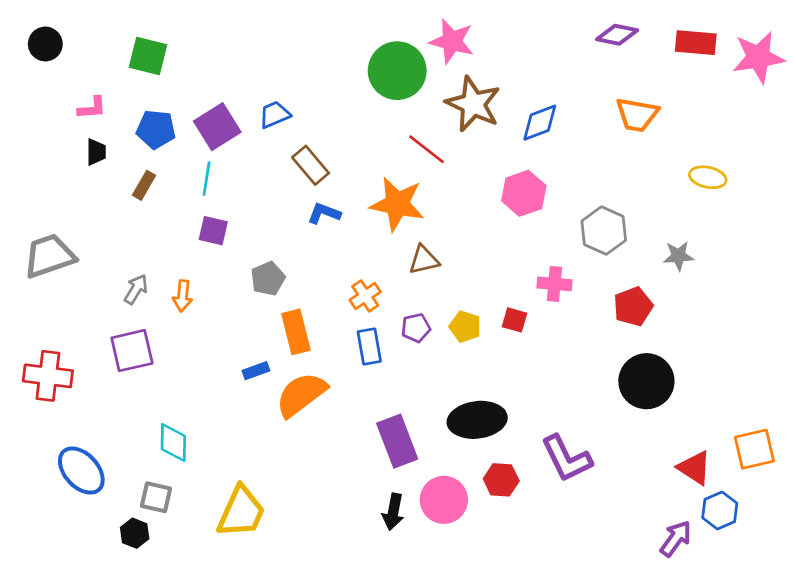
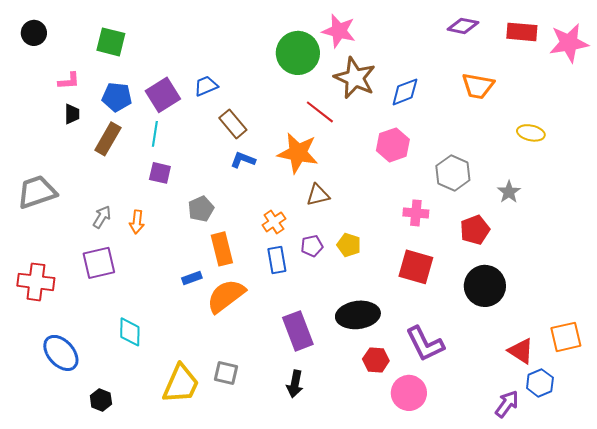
brown rectangle: (144, 185) -> (108, 139), size x1.5
gray star: (678, 256) -> (509, 192), turned -30
red square: (514, 320) -> (416, 267), moved, size x1.8
gray square: (156, 497) -> (226, 373), moved
pink circle: (444, 500) -> (409, 393), moved

